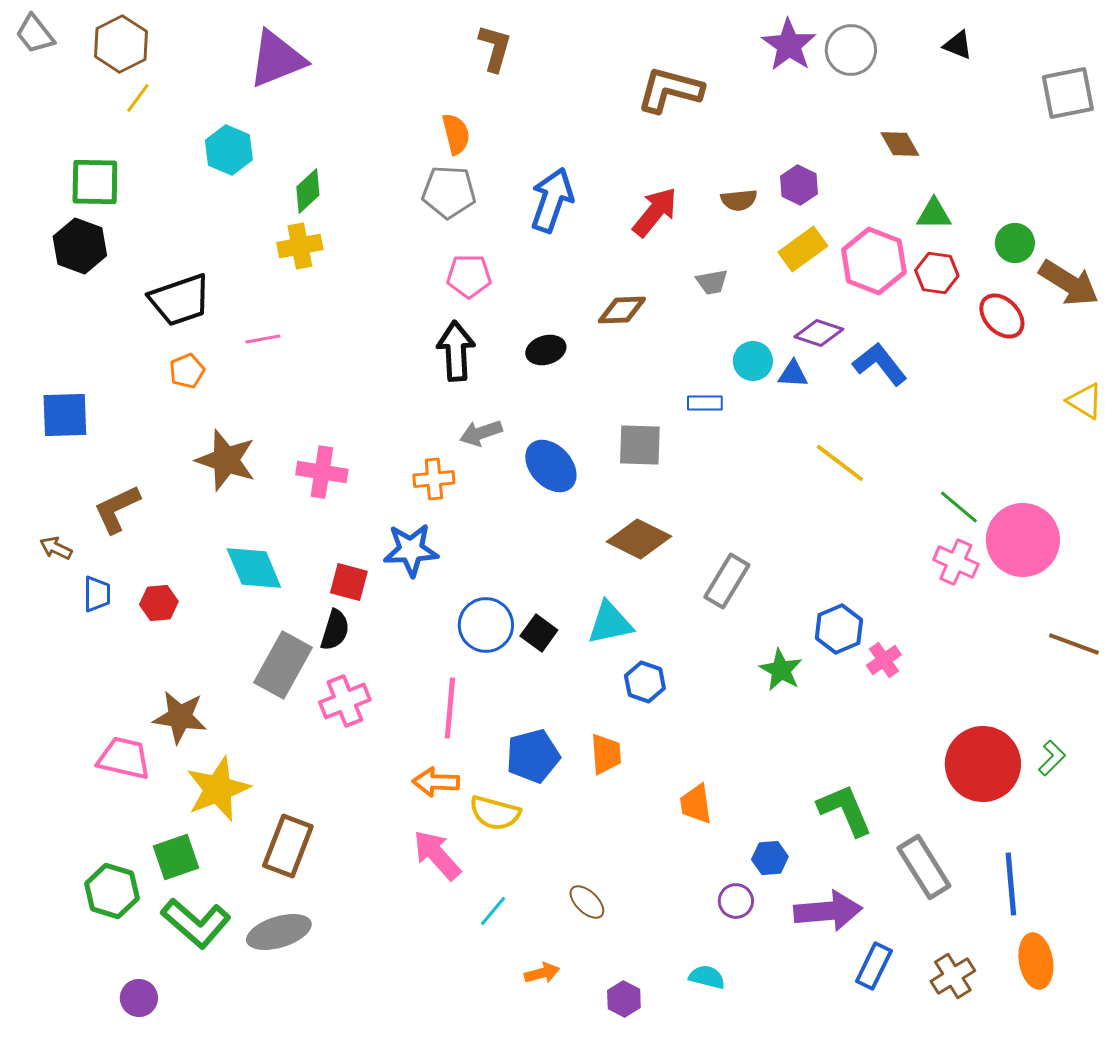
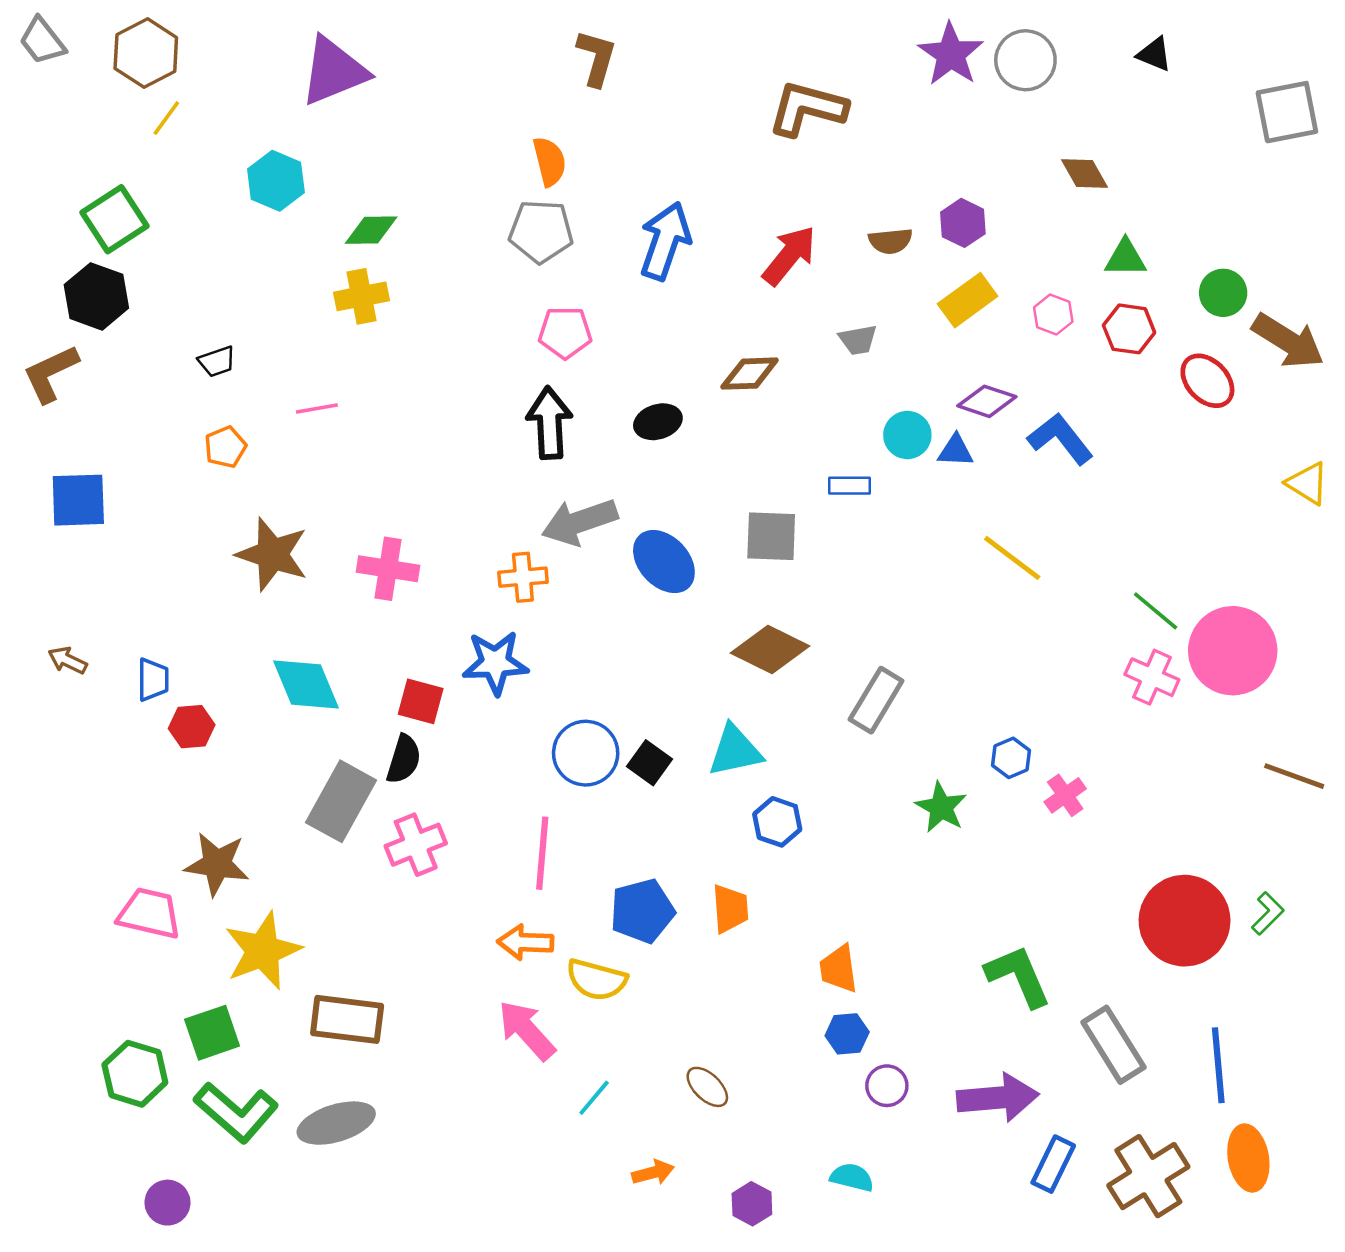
green square: (95, 182) -> (114, 219), turned -34
green diamond: (308, 191) -> (371, 230), turned 42
pink hexagon: (874, 261) -> (1053, 315), size x0.5
black trapezoid: (180, 300) -> (217, 362), size x0.5
gray arrow: (481, 433) -> (580, 522), size x1.5
brown L-shape: (117, 509) -> (51, 374), moved
blue trapezoid: (97, 594) -> (153, 680), moved
blue hexagon: (839, 629) -> (1011, 758), size x0.7
brown rectangle: (288, 846) -> (347, 1019), turned 76
blue hexagon: (770, 858) -> (847, 1034), moved
brown cross: (953, 976) -> (1148, 1176), size x1.5

